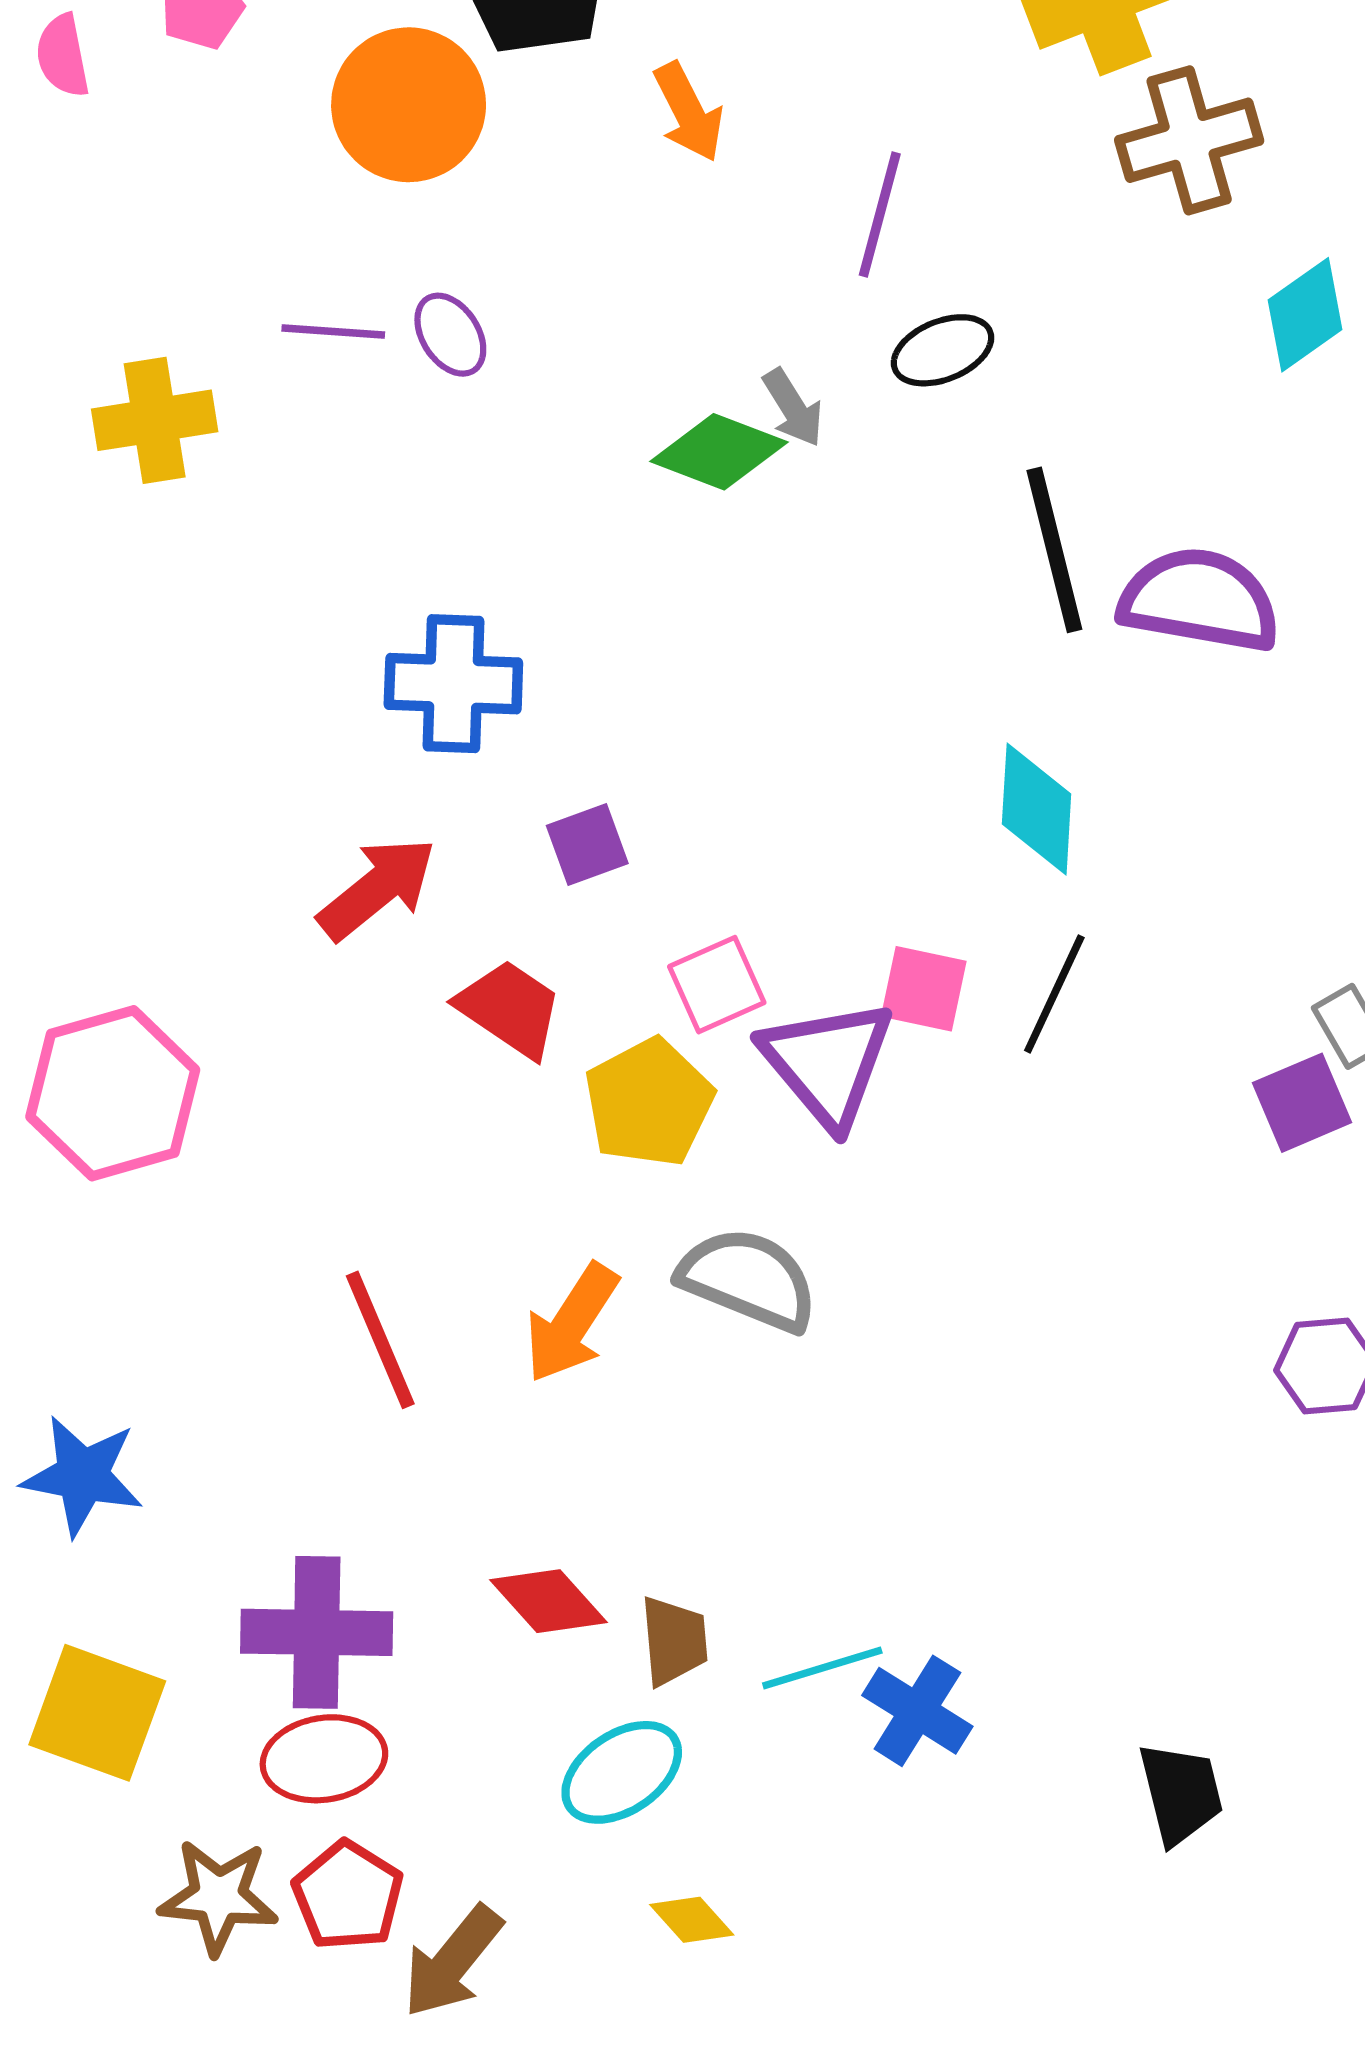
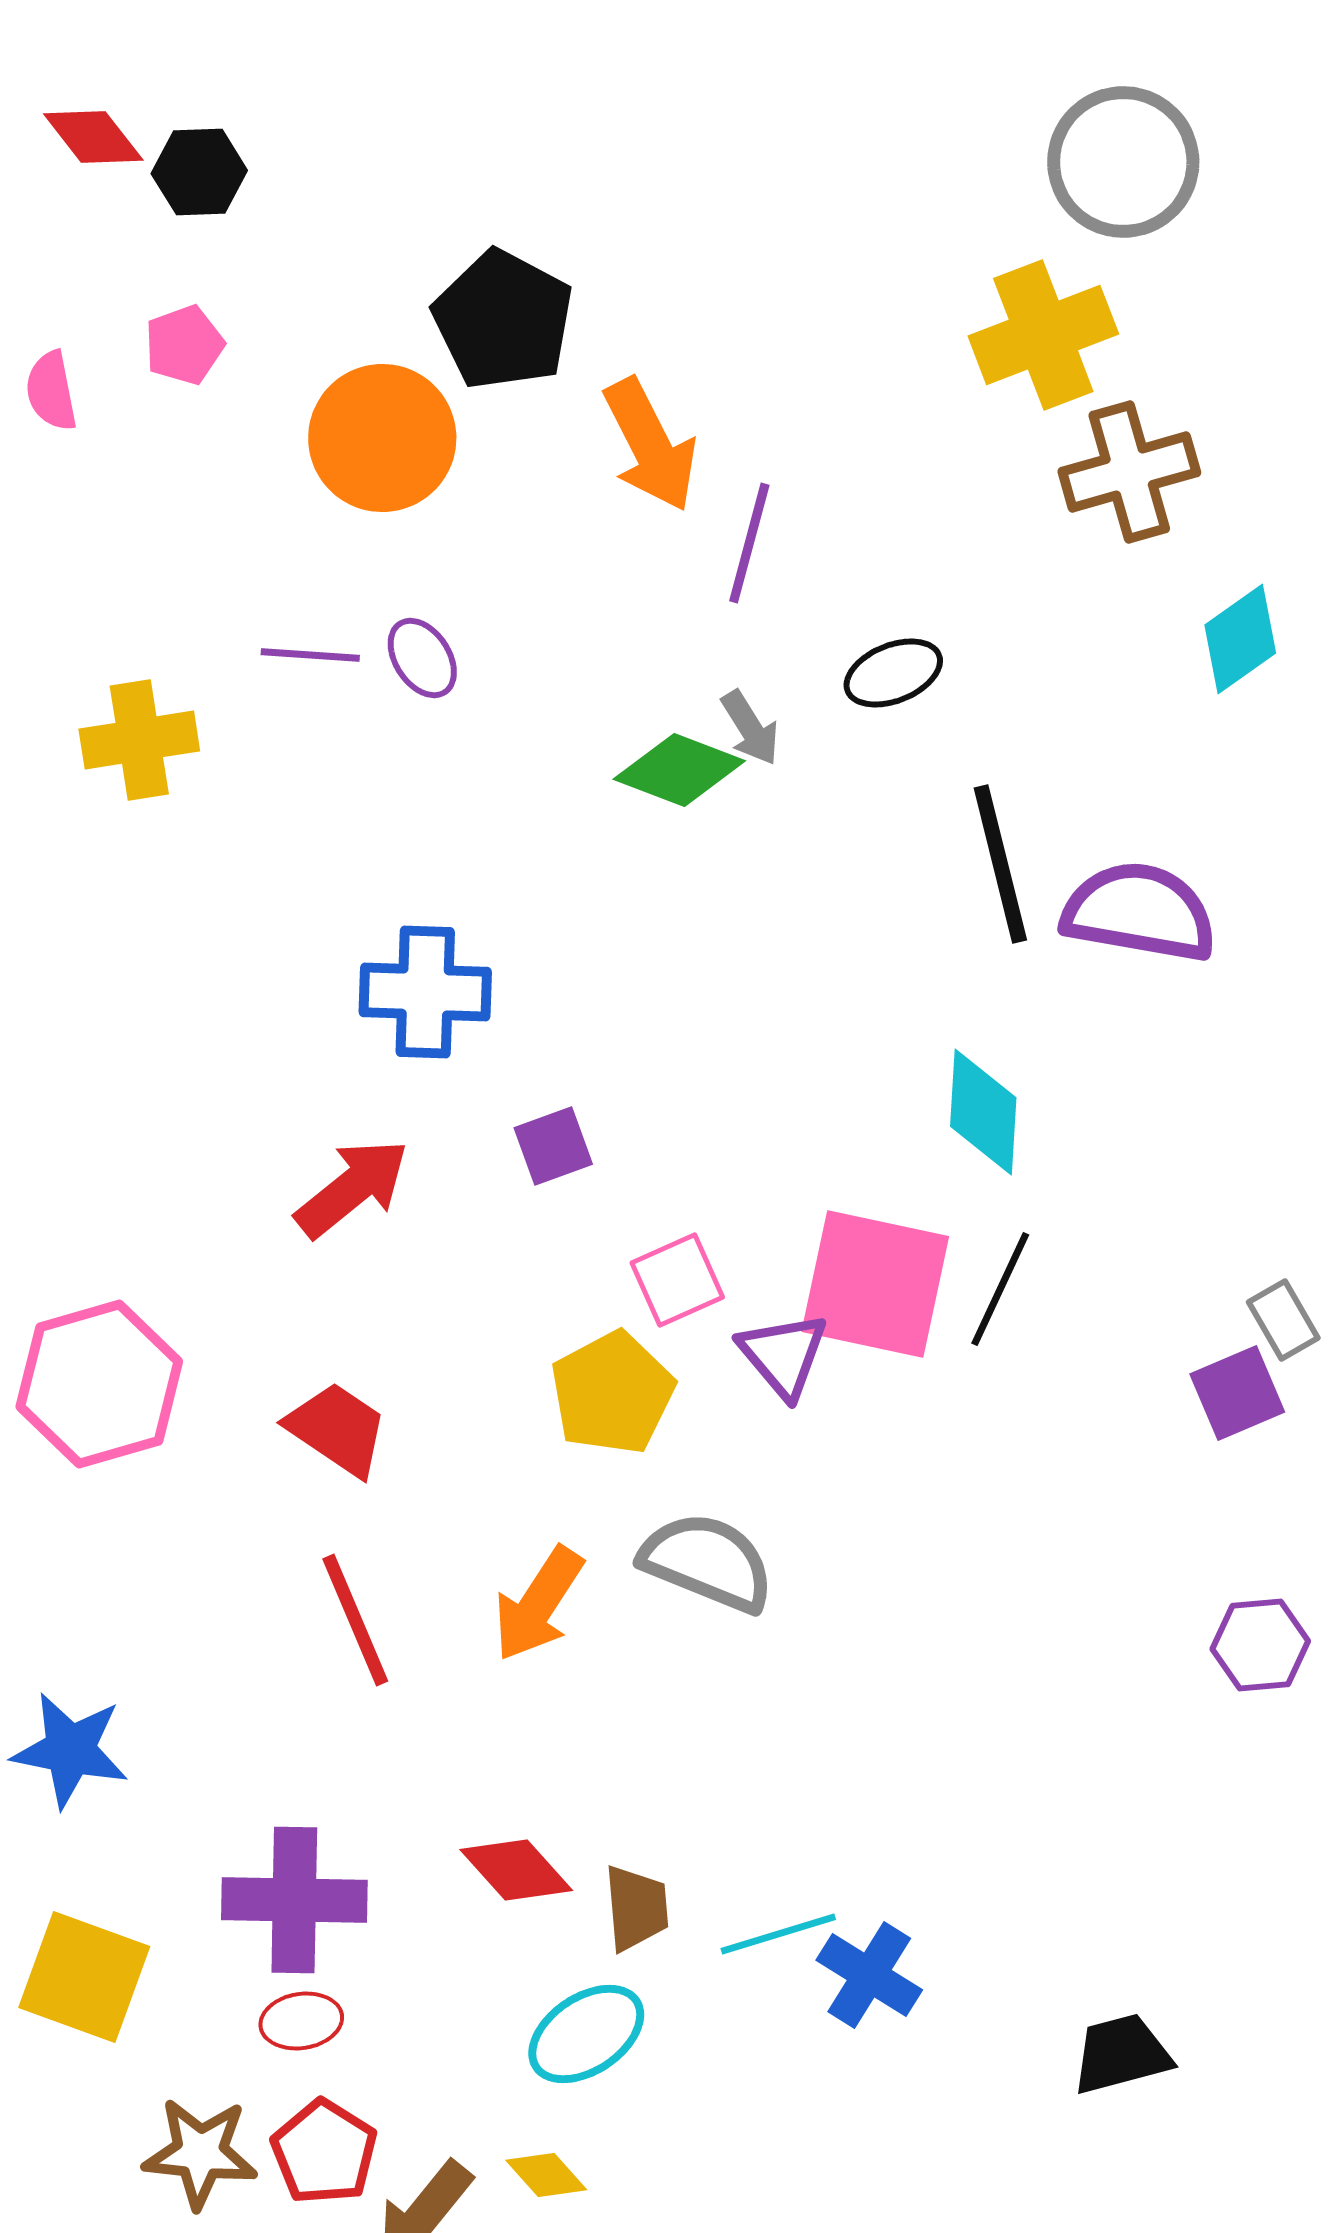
orange arrow: (689, 112) -> (650, 445), size x1.4
purple line: (880, 214) -> (749, 543), moved
pink square: (924, 989) -> (875, 1284), size x1.8
red trapezoid: (510, 1009) -> (337, 1429), moved
purple triangle: (828, 1063) -> (783, 1355), size x0.7
red ellipse: (324, 1759) -> (301, 2021), size x0.7
black trapezoid: (1181, 1793) -> (1121, 2054), turned -91
yellow diamond: (692, 1920) -> (546, 2175), moved

